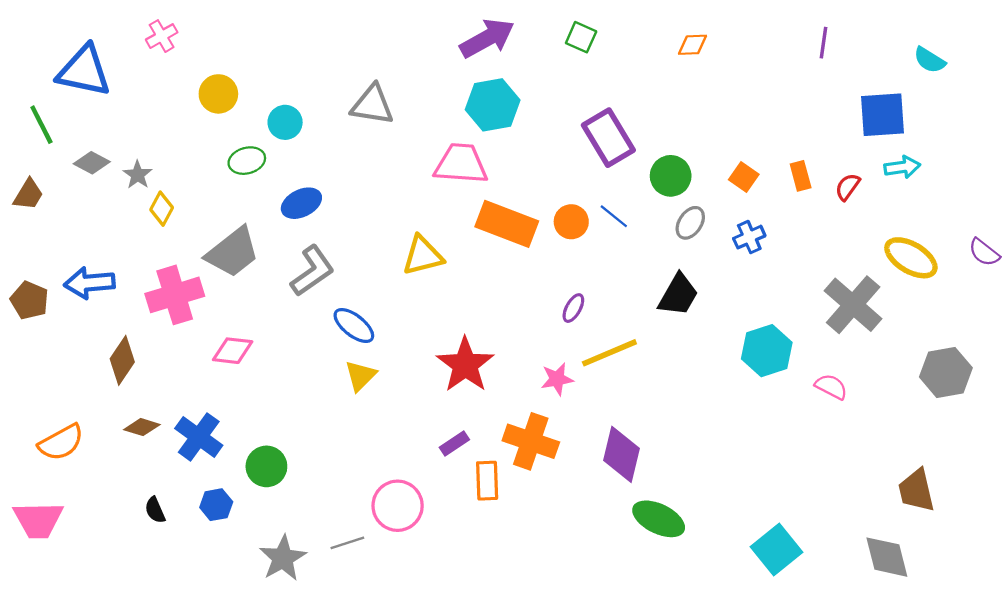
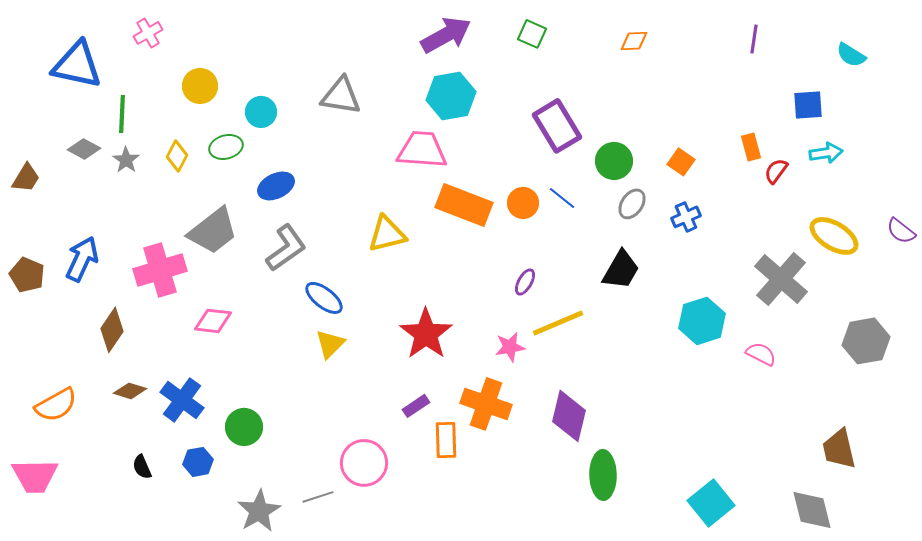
blue square: (883, 115) -> (808, 105), size x0.7
green line: (41, 125) -> (122, 114), moved, turned 30
orange rectangle: (801, 176) -> (751, 147), moved
yellow diamond: (162, 209) -> (177, 156), moved
blue arrow: (90, 283) -> (82, 259), turned 120
green ellipse: (659, 519) -> (603, 475), turned 63

